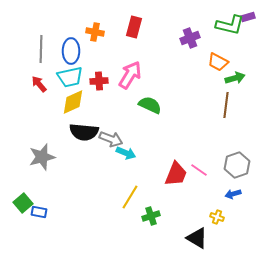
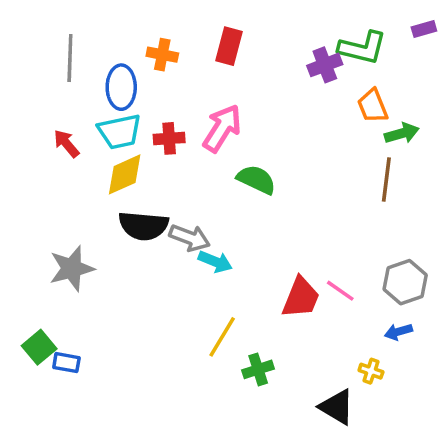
green L-shape: (230, 25) -> (362, 48), moved
gray line: (41, 49) -> (70, 58), moved
orange trapezoid: (218, 62) -> (373, 106), turned 40

